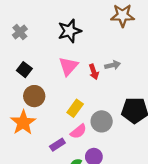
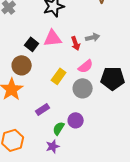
pink triangle: (68, 66) -> (53, 38), turned 42
black square: (24, 70) -> (32, 44), moved
pink semicircle: (78, 131) -> (86, 66), moved

